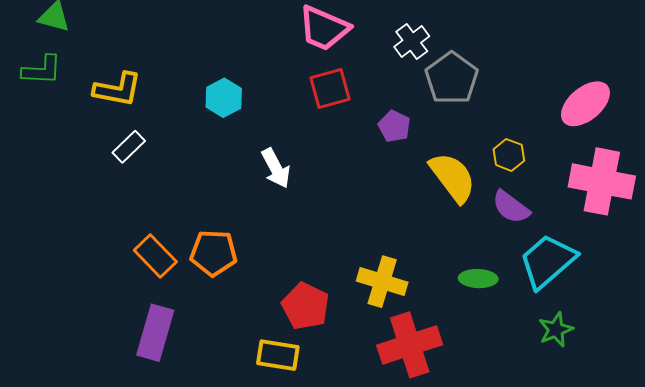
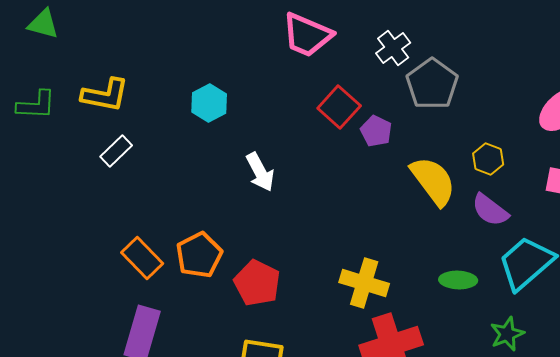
green L-shape: (42, 70) -> (36, 105), moved
red square: (330, 88) -> (339, 107), moved, turned -33
orange pentagon: (214, 253) -> (199, 255), turned -30
red pentagon: (305, 306) -> (257, 283), moved
green star: (556, 330) -> (507, 334), moved

